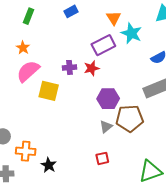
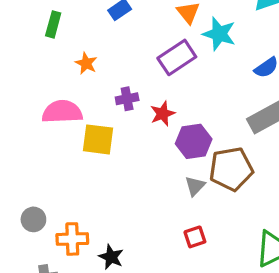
orange star: (23, 48) -> (86, 63), moved
red star: (92, 68) -> (163, 114), moved
pink semicircle: (28, 71) -> (62, 112), turned 45

